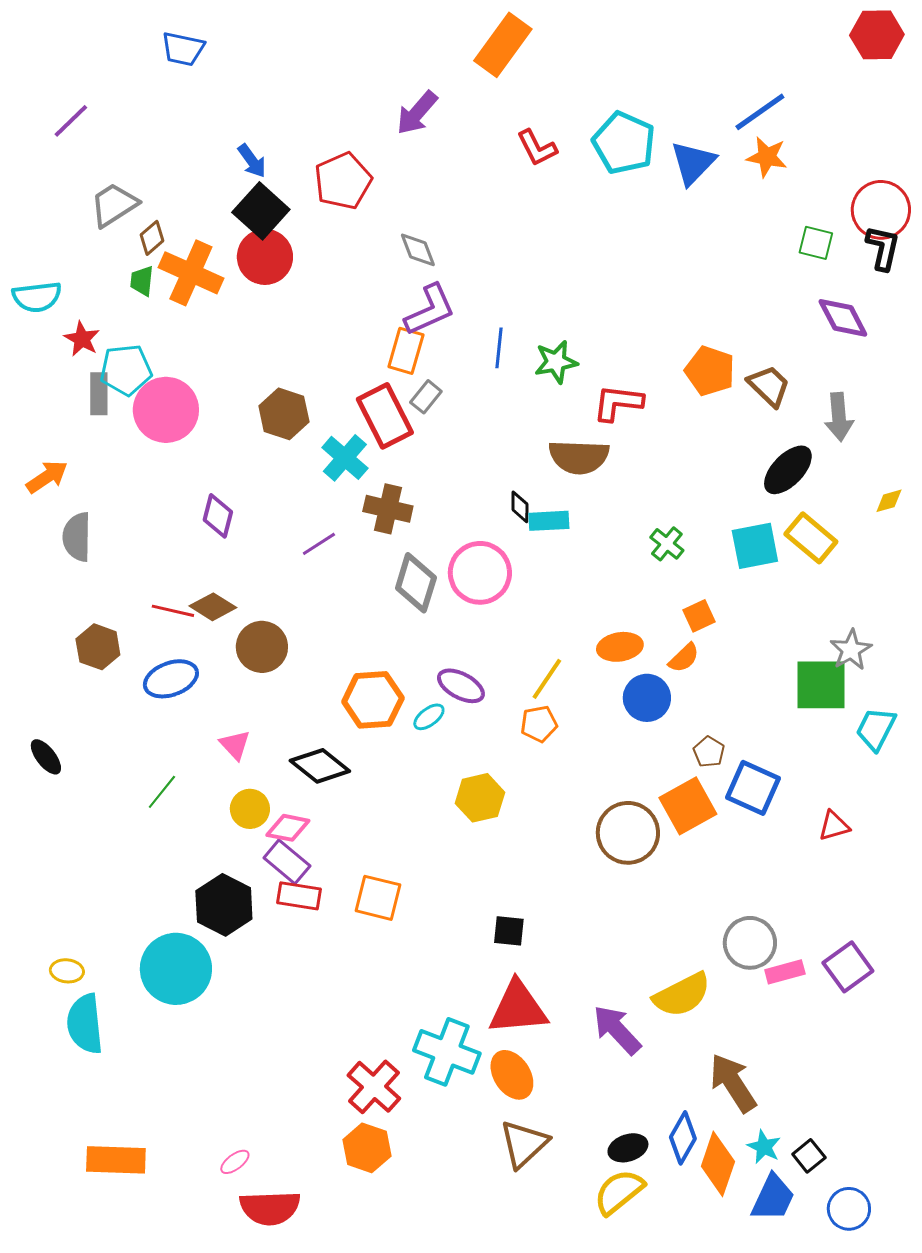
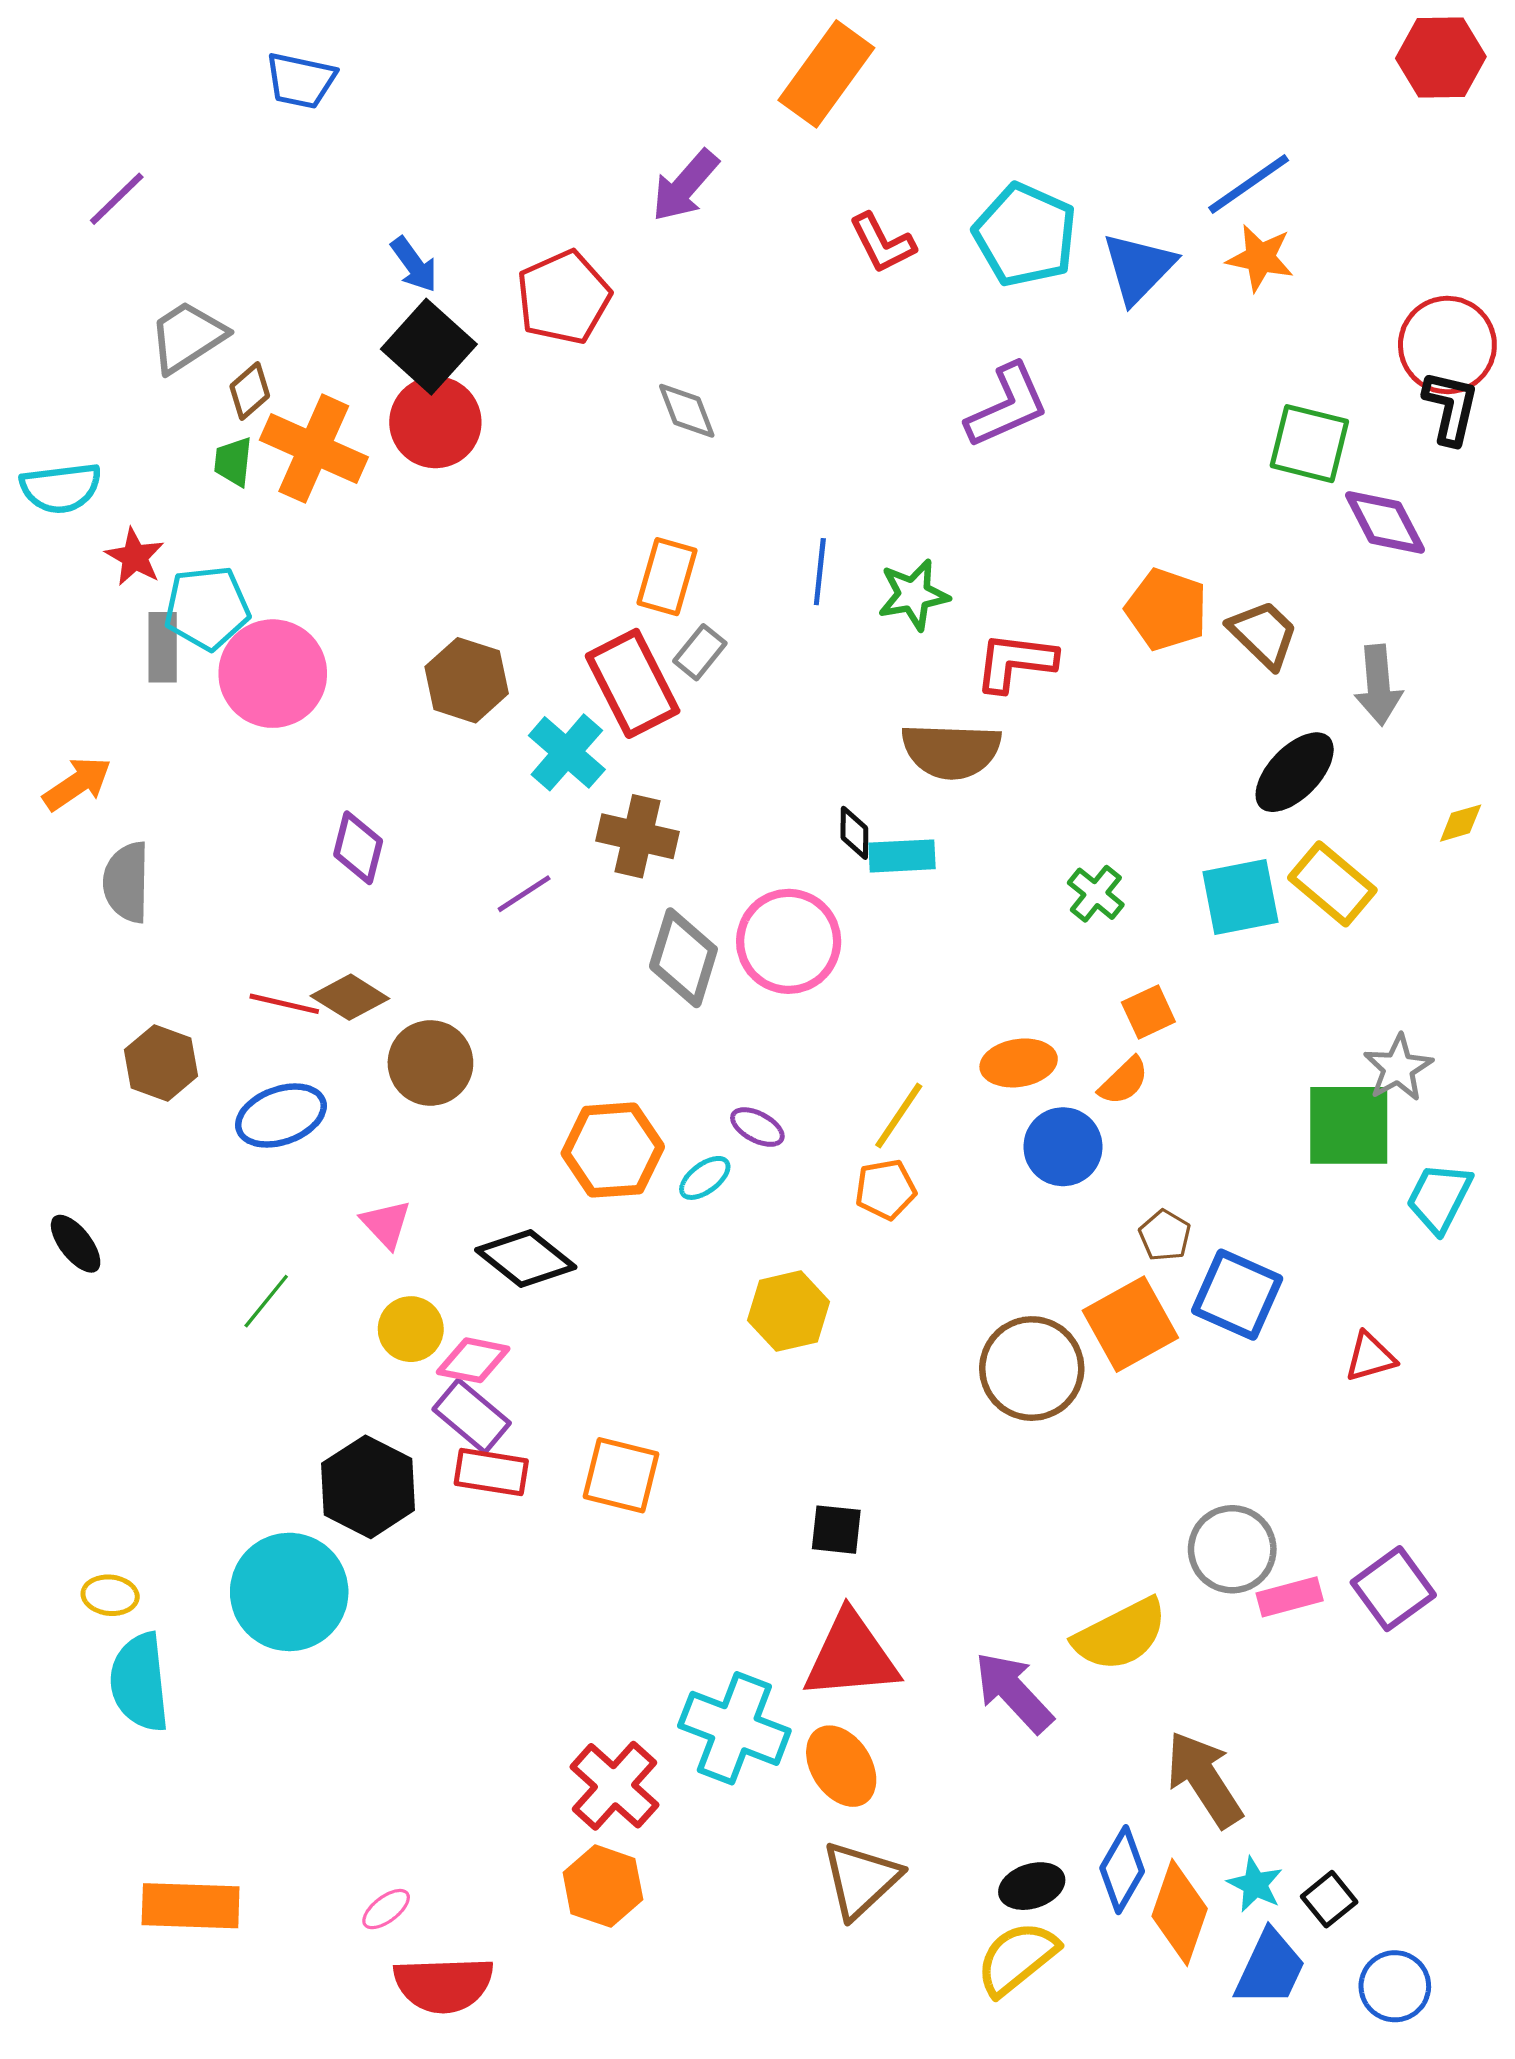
green square: (816, 243) -> (1309, 444), moved, size x1.4
purple L-shape: (430, 310) -> (1007, 406), moved
purple ellipse: (461, 686) -> (757, 1127), size x0.7

